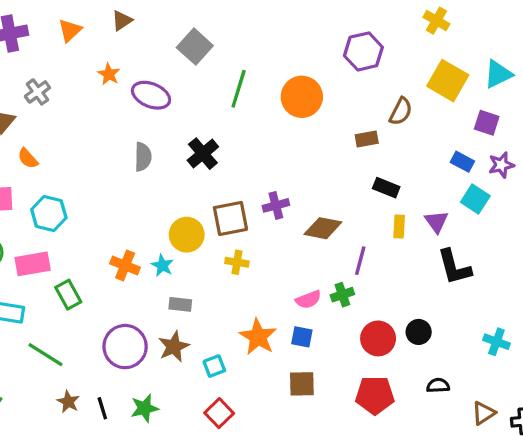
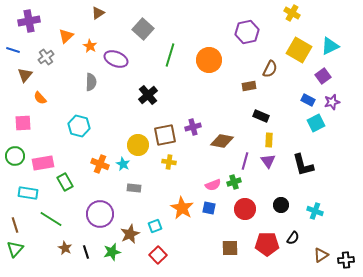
orange triangle: (70, 30) -> (66, 36), moved
purple square: (487, 123) -> (323, 76), turned 35
gray semicircle: (143, 157) -> (91, 82), moved
cyan square: (475, 199) -> (316, 123), turned 30
cyan hexagon: (49, 214) -> (79, 126), moved
purple triangle: (436, 222) -> (268, 161), moved
red circle: (378, 338) -> (245, 209), moved
cyan cross: (496, 342) -> (315, 211), moved
brown star: (174, 347) -> (130, 234), moved
brown square: (302, 384) -> (230, 248), moved
black semicircle: (438, 385) -> (293, 238), turned 128
red pentagon: (375, 395) -> (267, 244), moved

